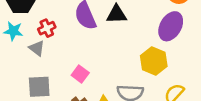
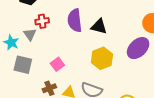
cyan star: (13, 31) -> (11, 42), moved
yellow hexagon: (154, 61) -> (102, 58), moved

